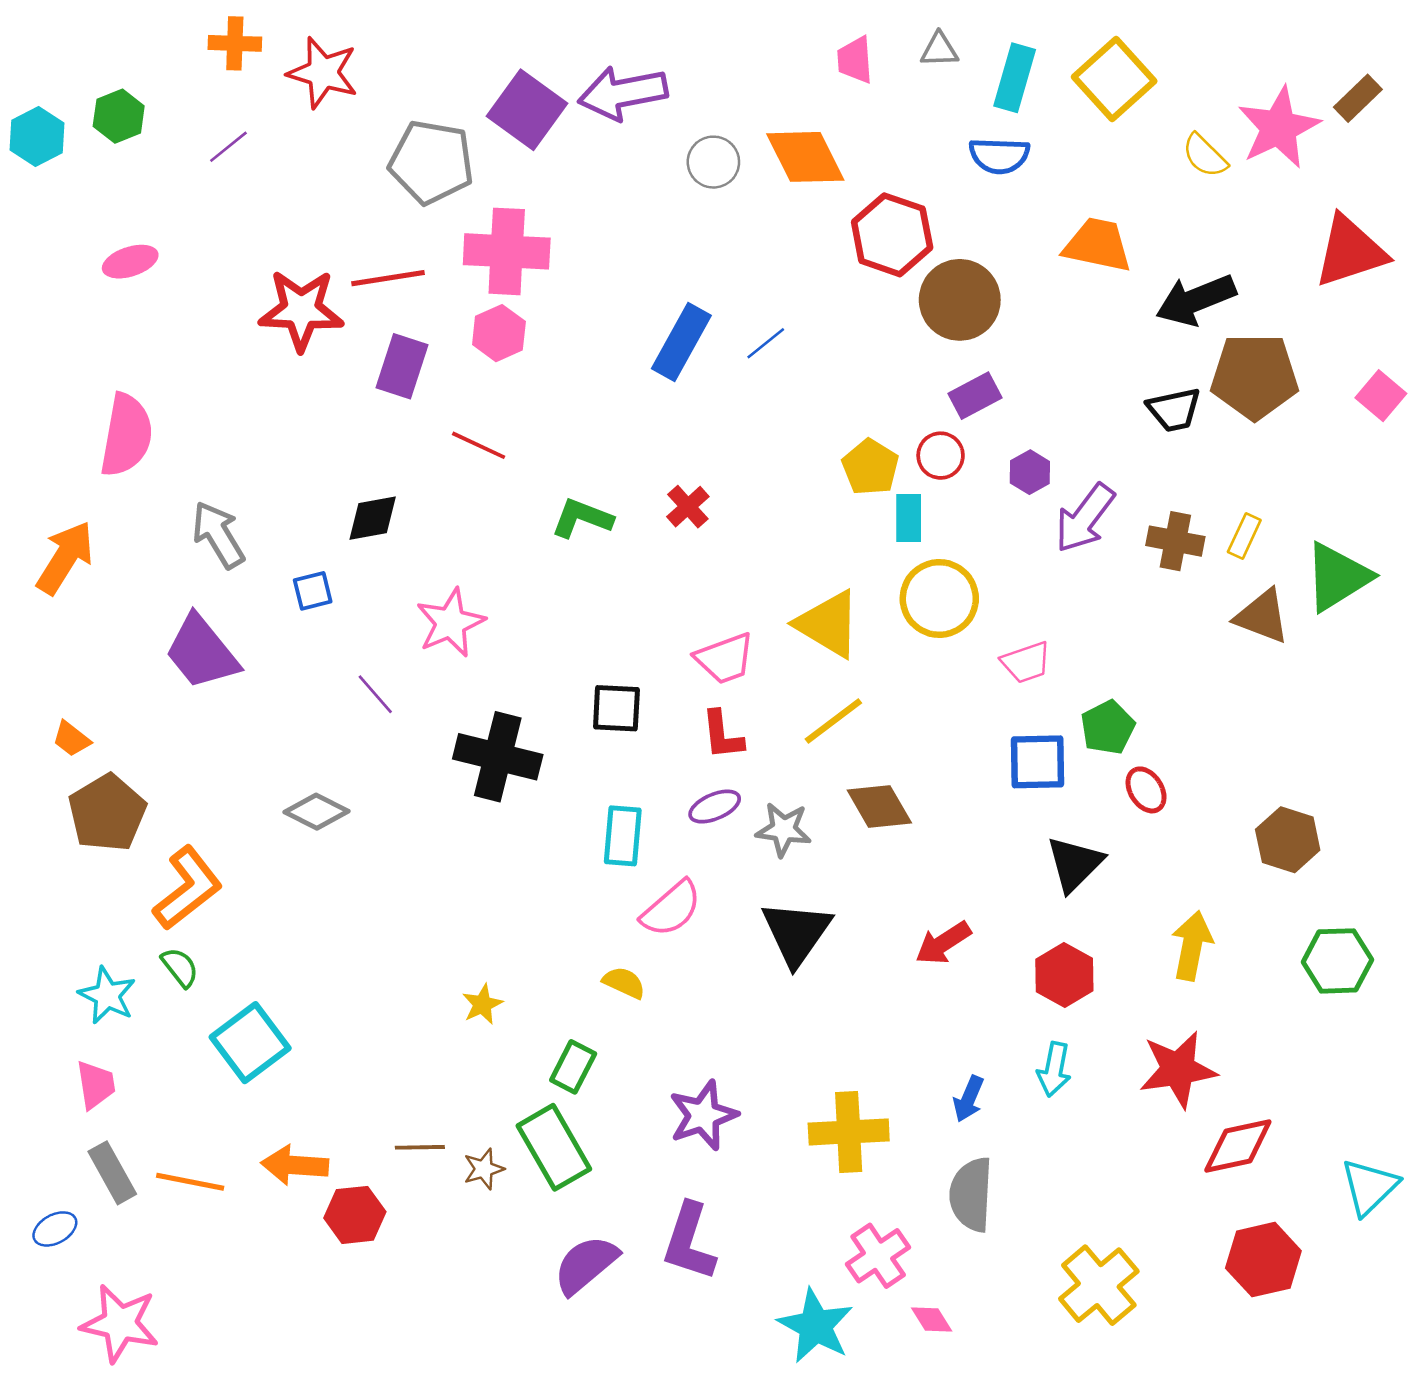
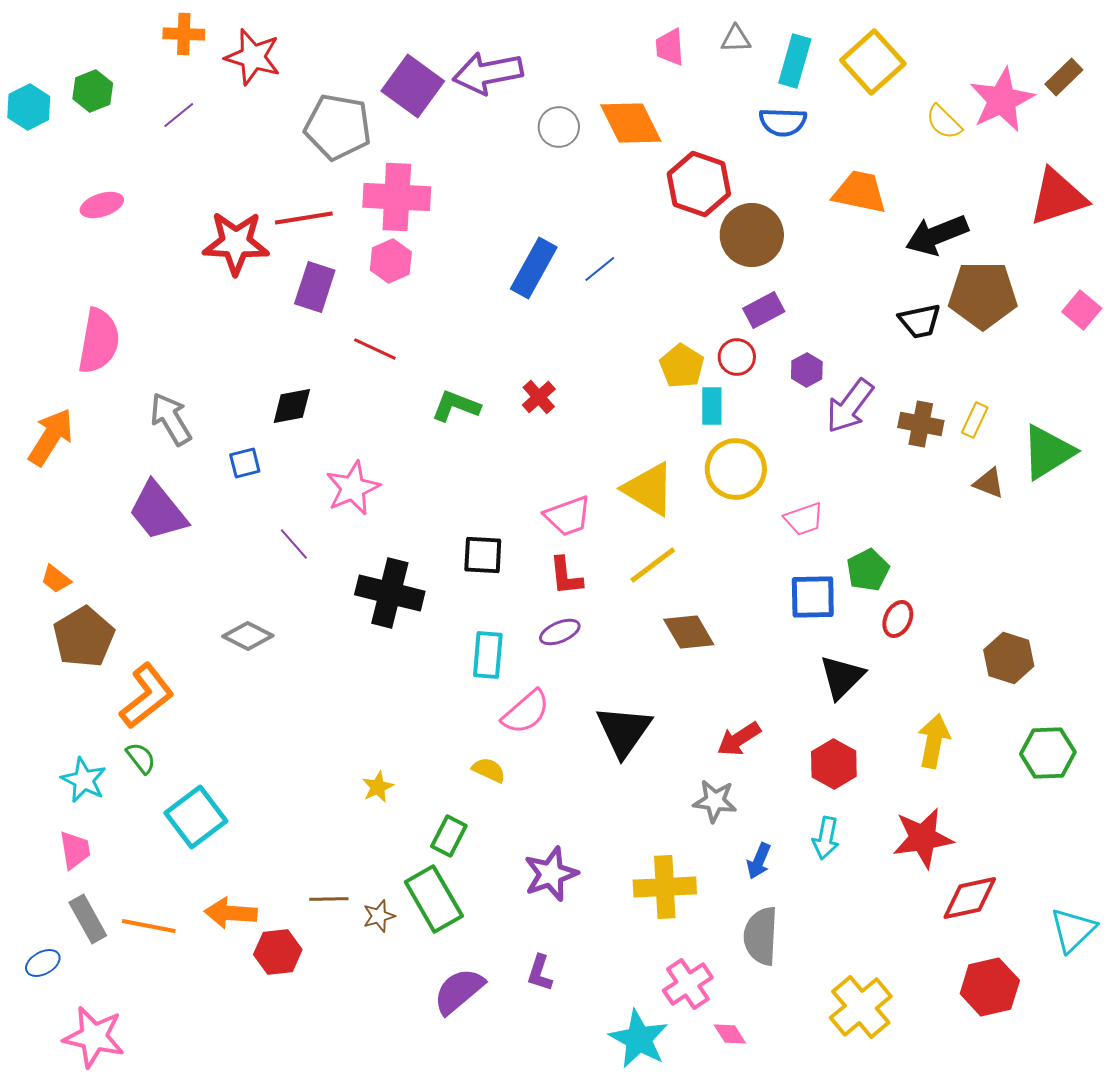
brown triangle: (1262, 616) -> (989, 483), size x0.7
red ellipse: (1146, 790) -> (898, 619), turned 57
gray star: (784, 830) -> (715, 801), moved
purple L-shape: (689, 1242) -> (540, 973), size x0.6

